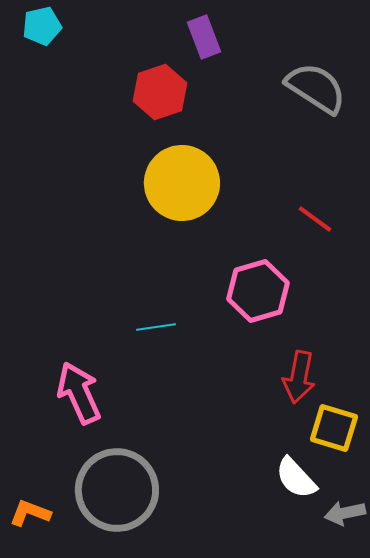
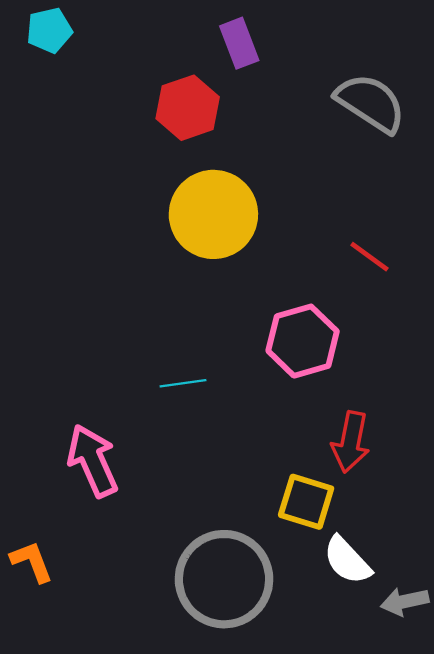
yellow square: (334, 428) -> (306, 502), moved
gray circle: (117, 490) -> (224, 579), moved
orange L-shape: (30, 513) -> (32, 562), moved, turned 48

